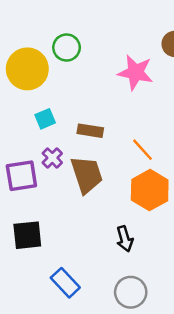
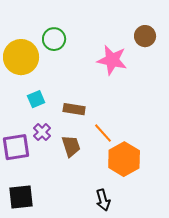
orange line: (143, 150) -> (103, 133), moved
brown trapezoid: (87, 175) -> (71, 146), size x0.7

